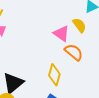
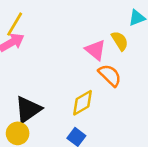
yellow diamond: (54, 75) -> (82, 103), turned 40

